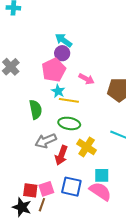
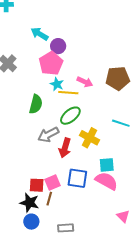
cyan arrow: (64, 40) -> (40, 34), moved
pink arrow: (86, 79) -> (85, 82), moved
green semicircle: (36, 110) -> (36, 104), turned 30
green ellipse: (69, 123) -> (70, 116), turned -45

